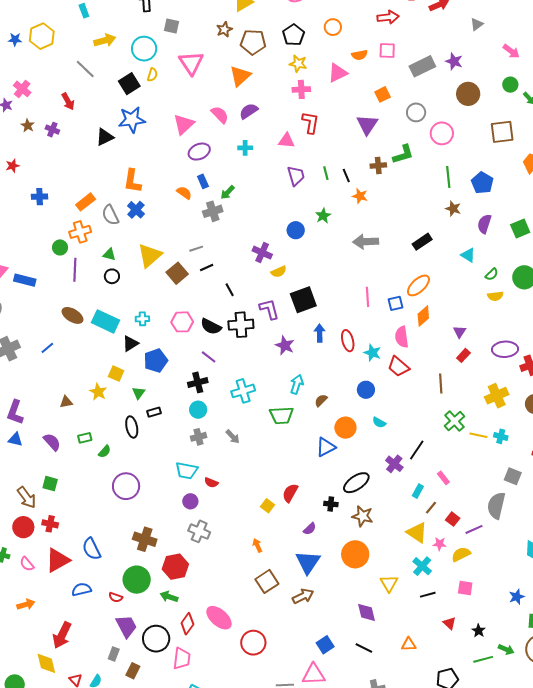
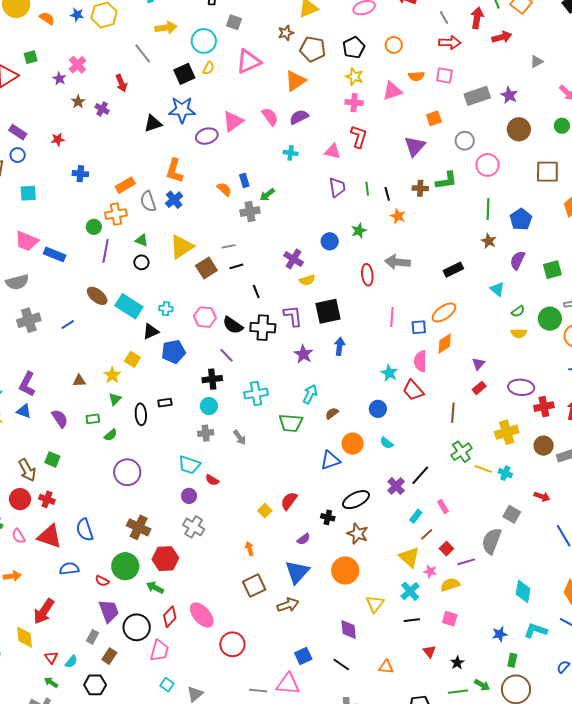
pink triangle: (191, 63) -> (249, 61), turned 32
purple ellipse: (199, 152) -> (207, 136), moved
red ellipse: (348, 341) -> (367, 275), moved
green triangle: (139, 393) -> (115, 399), moved
red triangle: (58, 560) -> (50, 536), turned 40

